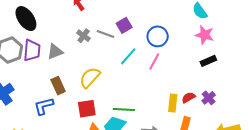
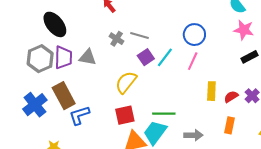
purple square: (124, 25) -> (146, 57), moved
gray triangle: (55, 52) -> (88, 57), turned 36
brown rectangle: (58, 86) -> (64, 96), moved, size x1.4
yellow rectangle: (173, 103) -> (211, 91), moved

